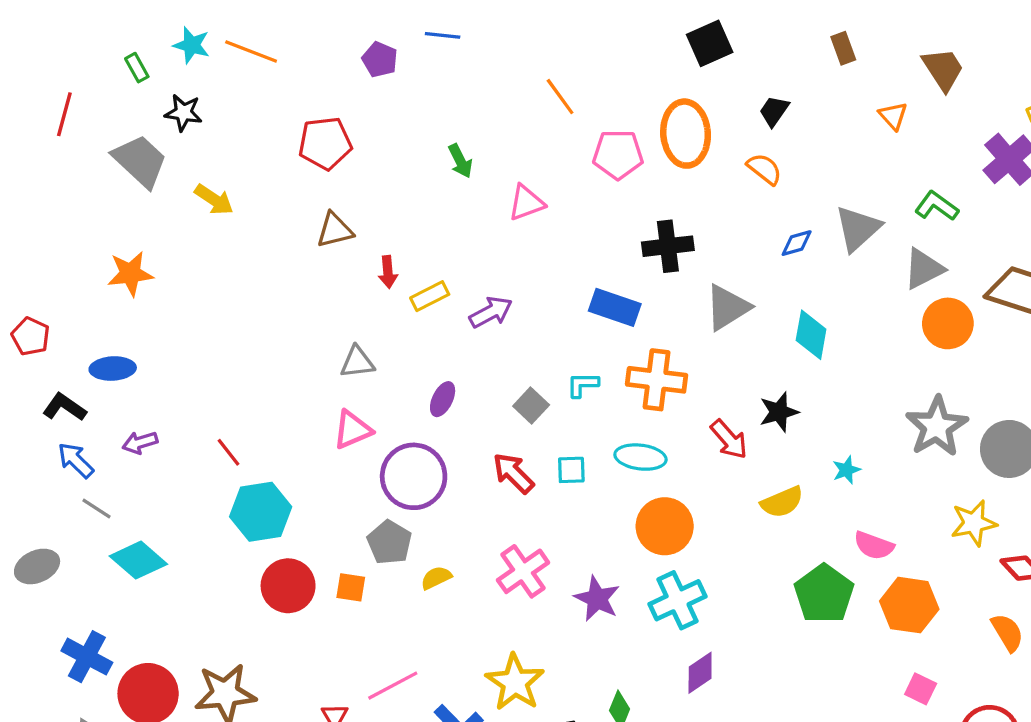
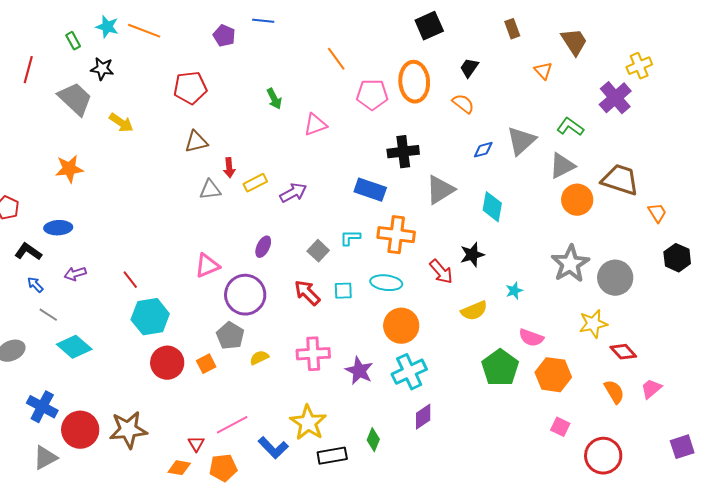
gray triangle: (357, 362) -> (210, 190), moved
blue arrow: (76, 460) -> (35, 285), size x0.7
pink cross: (523, 571) -> (313, 354), turned 32
orange square: (351, 587) -> (206, 364), turned -36

